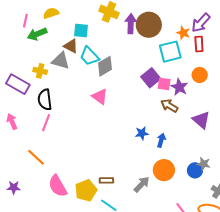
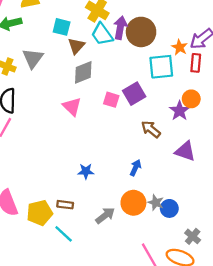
brown triangle: (71, 46) -> (76, 46), moved, turned 35
cyan trapezoid: (89, 56) -> (102, 34), moved
gray triangle: (61, 61) -> (33, 58), turned 42
pink square: (164, 84) -> (111, 100), moved
purple star: (179, 87) -> (180, 111), moved
purple triangle: (201, 120) -> (185, 151), turned -30
blue star: (142, 133) -> (86, 171), moved
gray star: (204, 164) -> (156, 202), moved

